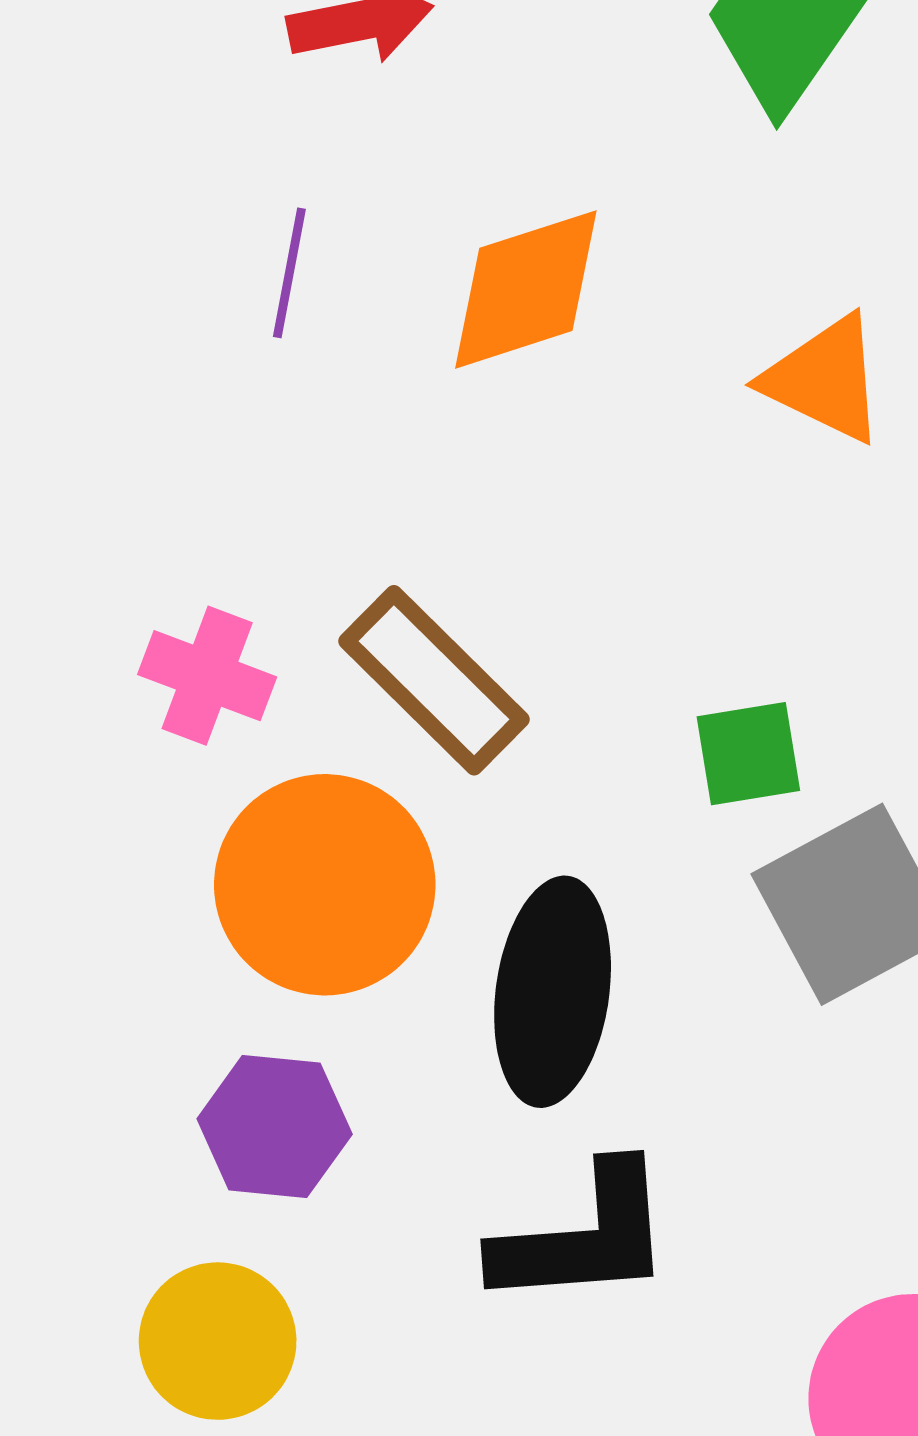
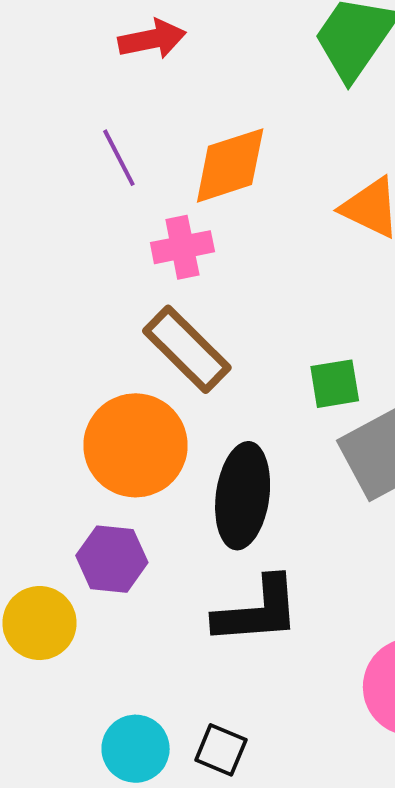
purple line: (289, 273) -> (119, 158), turned -38
pink cross: (207, 676) -> (182, 247), moved, turned -32
yellow circle: (218, 1341) -> (39, 623), moved

